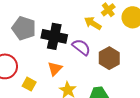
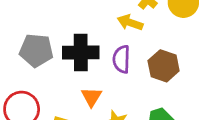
purple semicircle: (81, 47) -> (121, 59), turned -114

